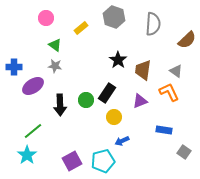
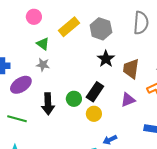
gray hexagon: (114, 17) -> (101, 29), moved
yellow rectangle: (81, 28) -> (69, 27), size x1.5
yellow circle: (114, 117) -> (94, 114), moved
green line: (33, 131) -> (17, 119), moved, turned 54

